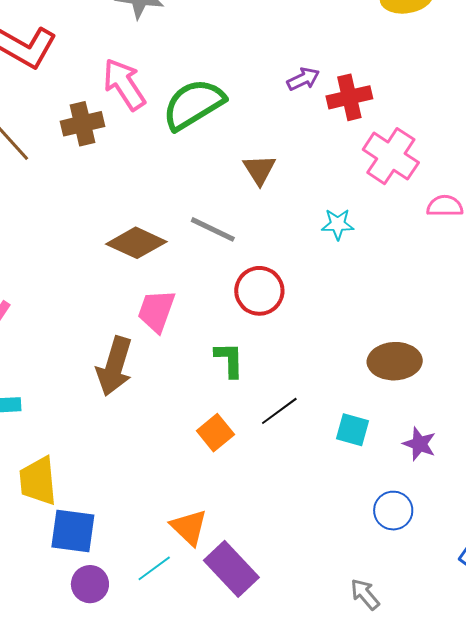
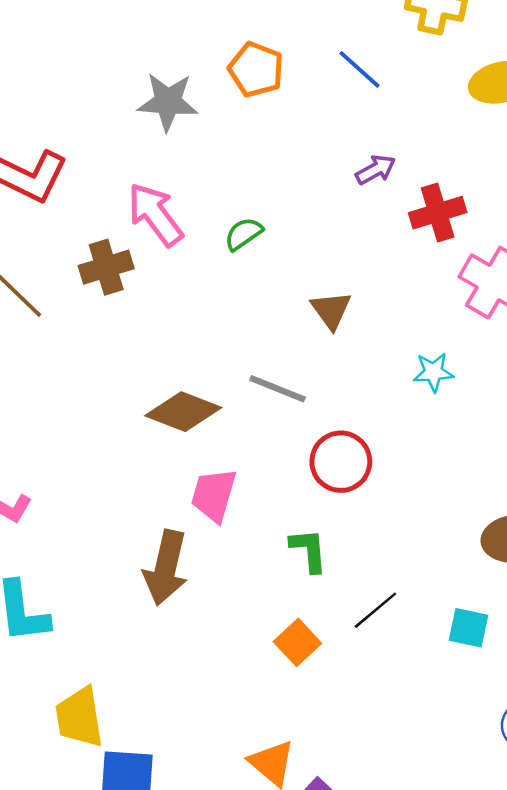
purple arrow: (303, 79) -> (376, 170), moved
green semicircle: (194, 104) -> (243, 234), size x0.5

